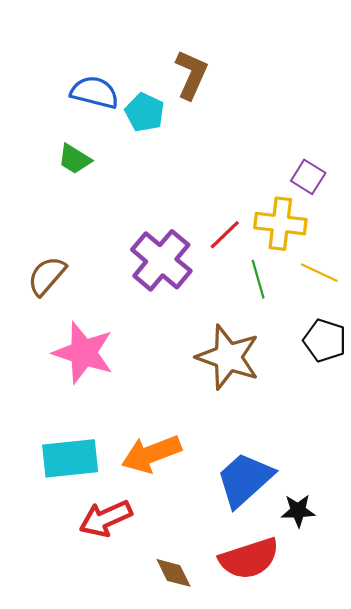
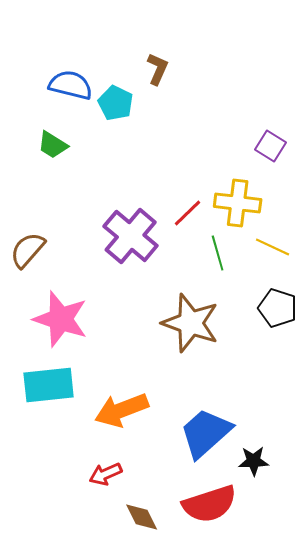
brown L-shape: (191, 75) -> (158, 69), size x0.7
purple square: (308, 177) -> (271, 146), moved
cyan rectangle: (70, 458) -> (49, 385), moved
red arrow: (106, 518) -> (106, 474), moved, size x0.7

